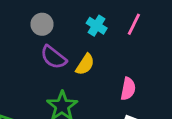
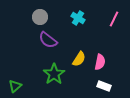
pink line: (134, 24) -> (114, 19), moved
yellow semicircle: (85, 64) -> (79, 59), moved

